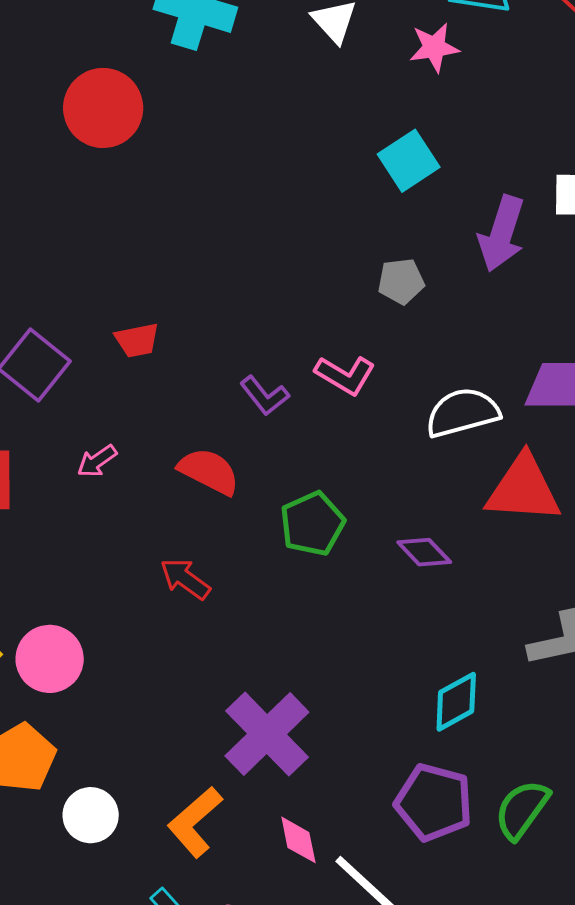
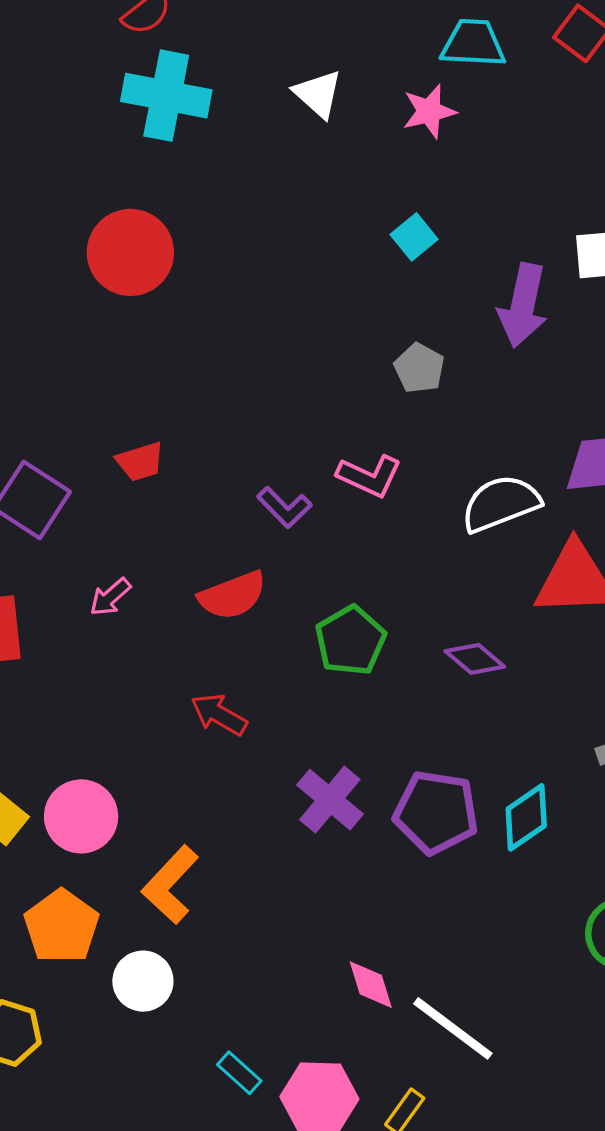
red circle: (103, 108) -> (130, 252), moved
cyan square: (409, 161) -> (414, 237), size x0.7
gray pentagon: (401, 281) -> (419, 368), turned -30
red semicircle: (209, 471) -> (233, 595), turned 138
purple cross: (267, 734) -> (330, 800), moved, size x0.7
purple pentagon: (434, 802) -> (436, 812), moved
orange L-shape: (195, 822) -> (170, 885), moved

